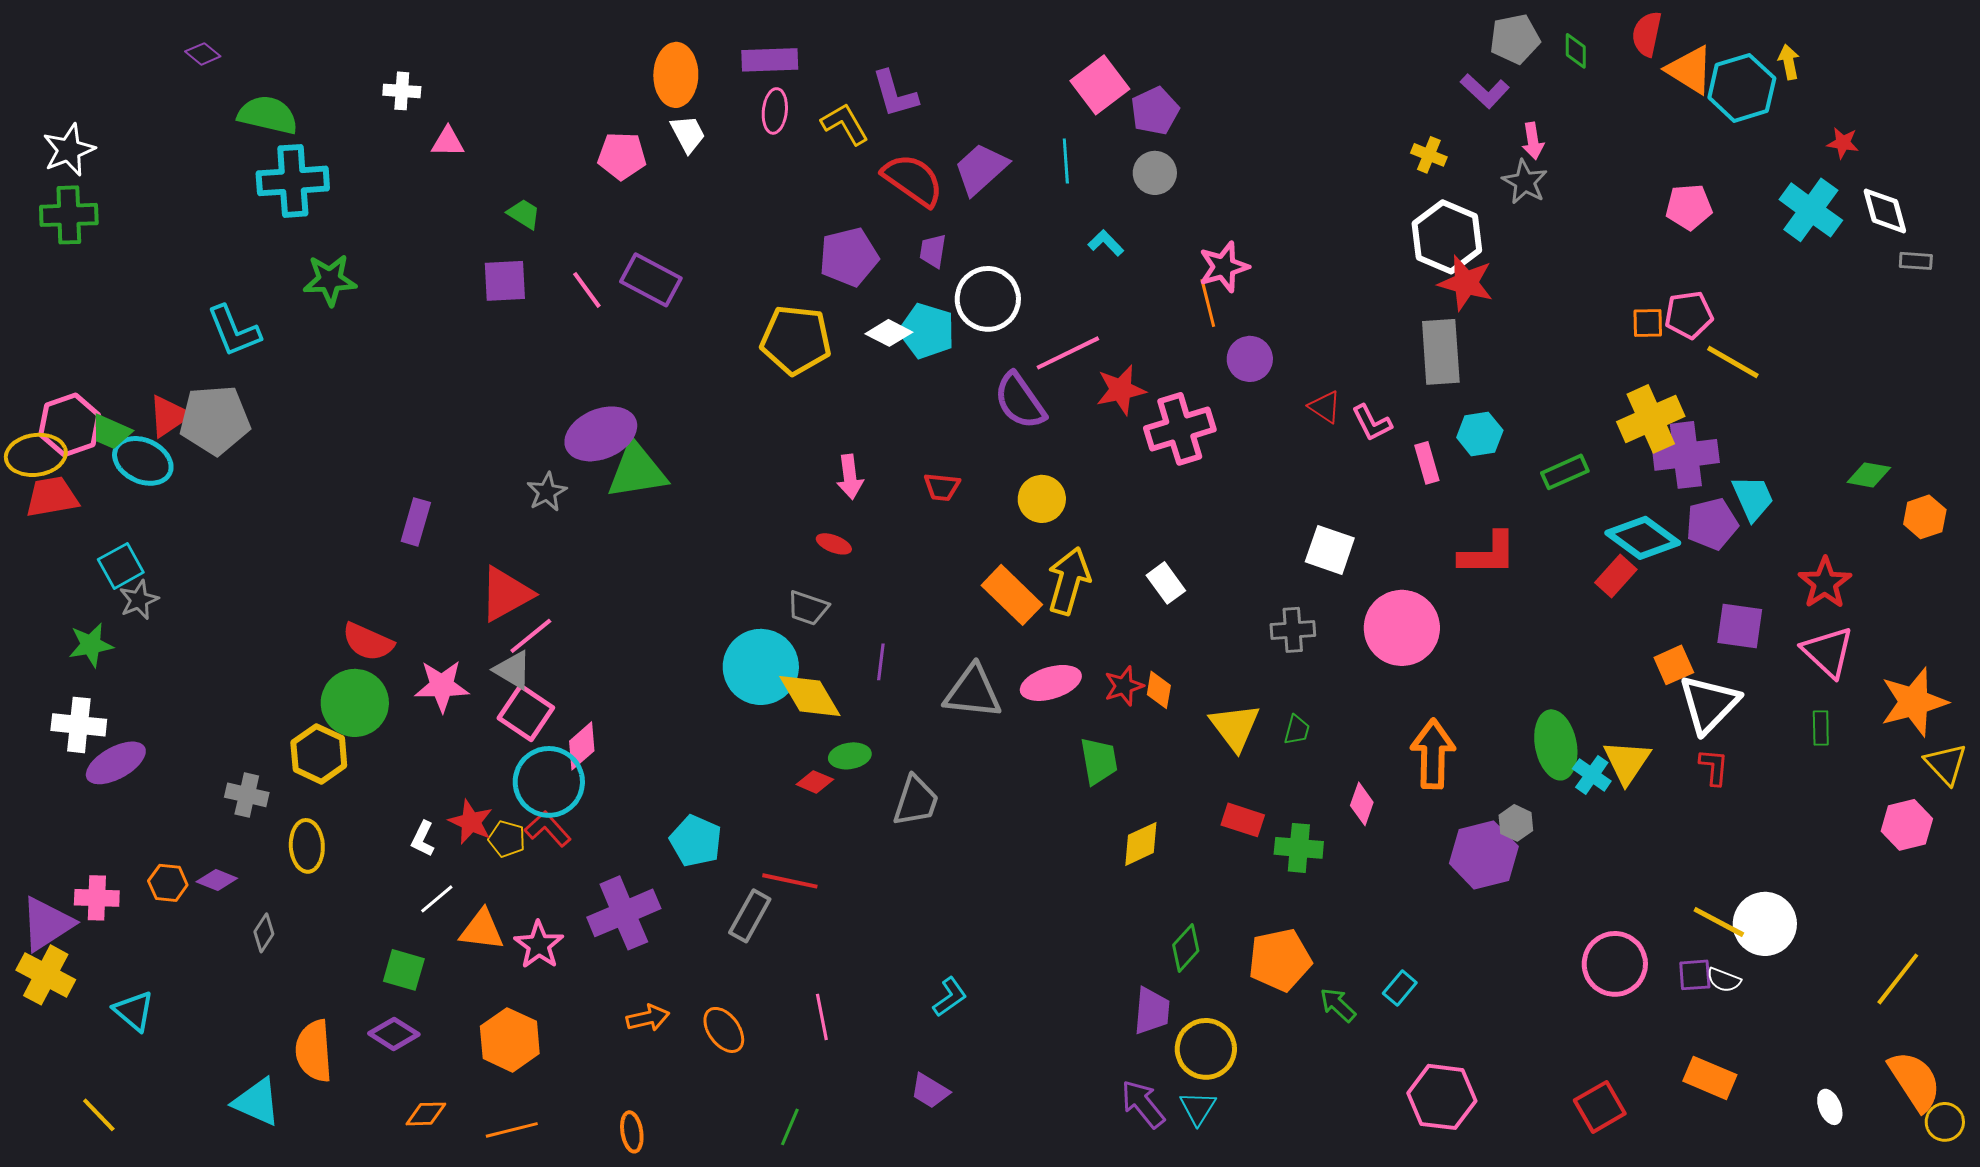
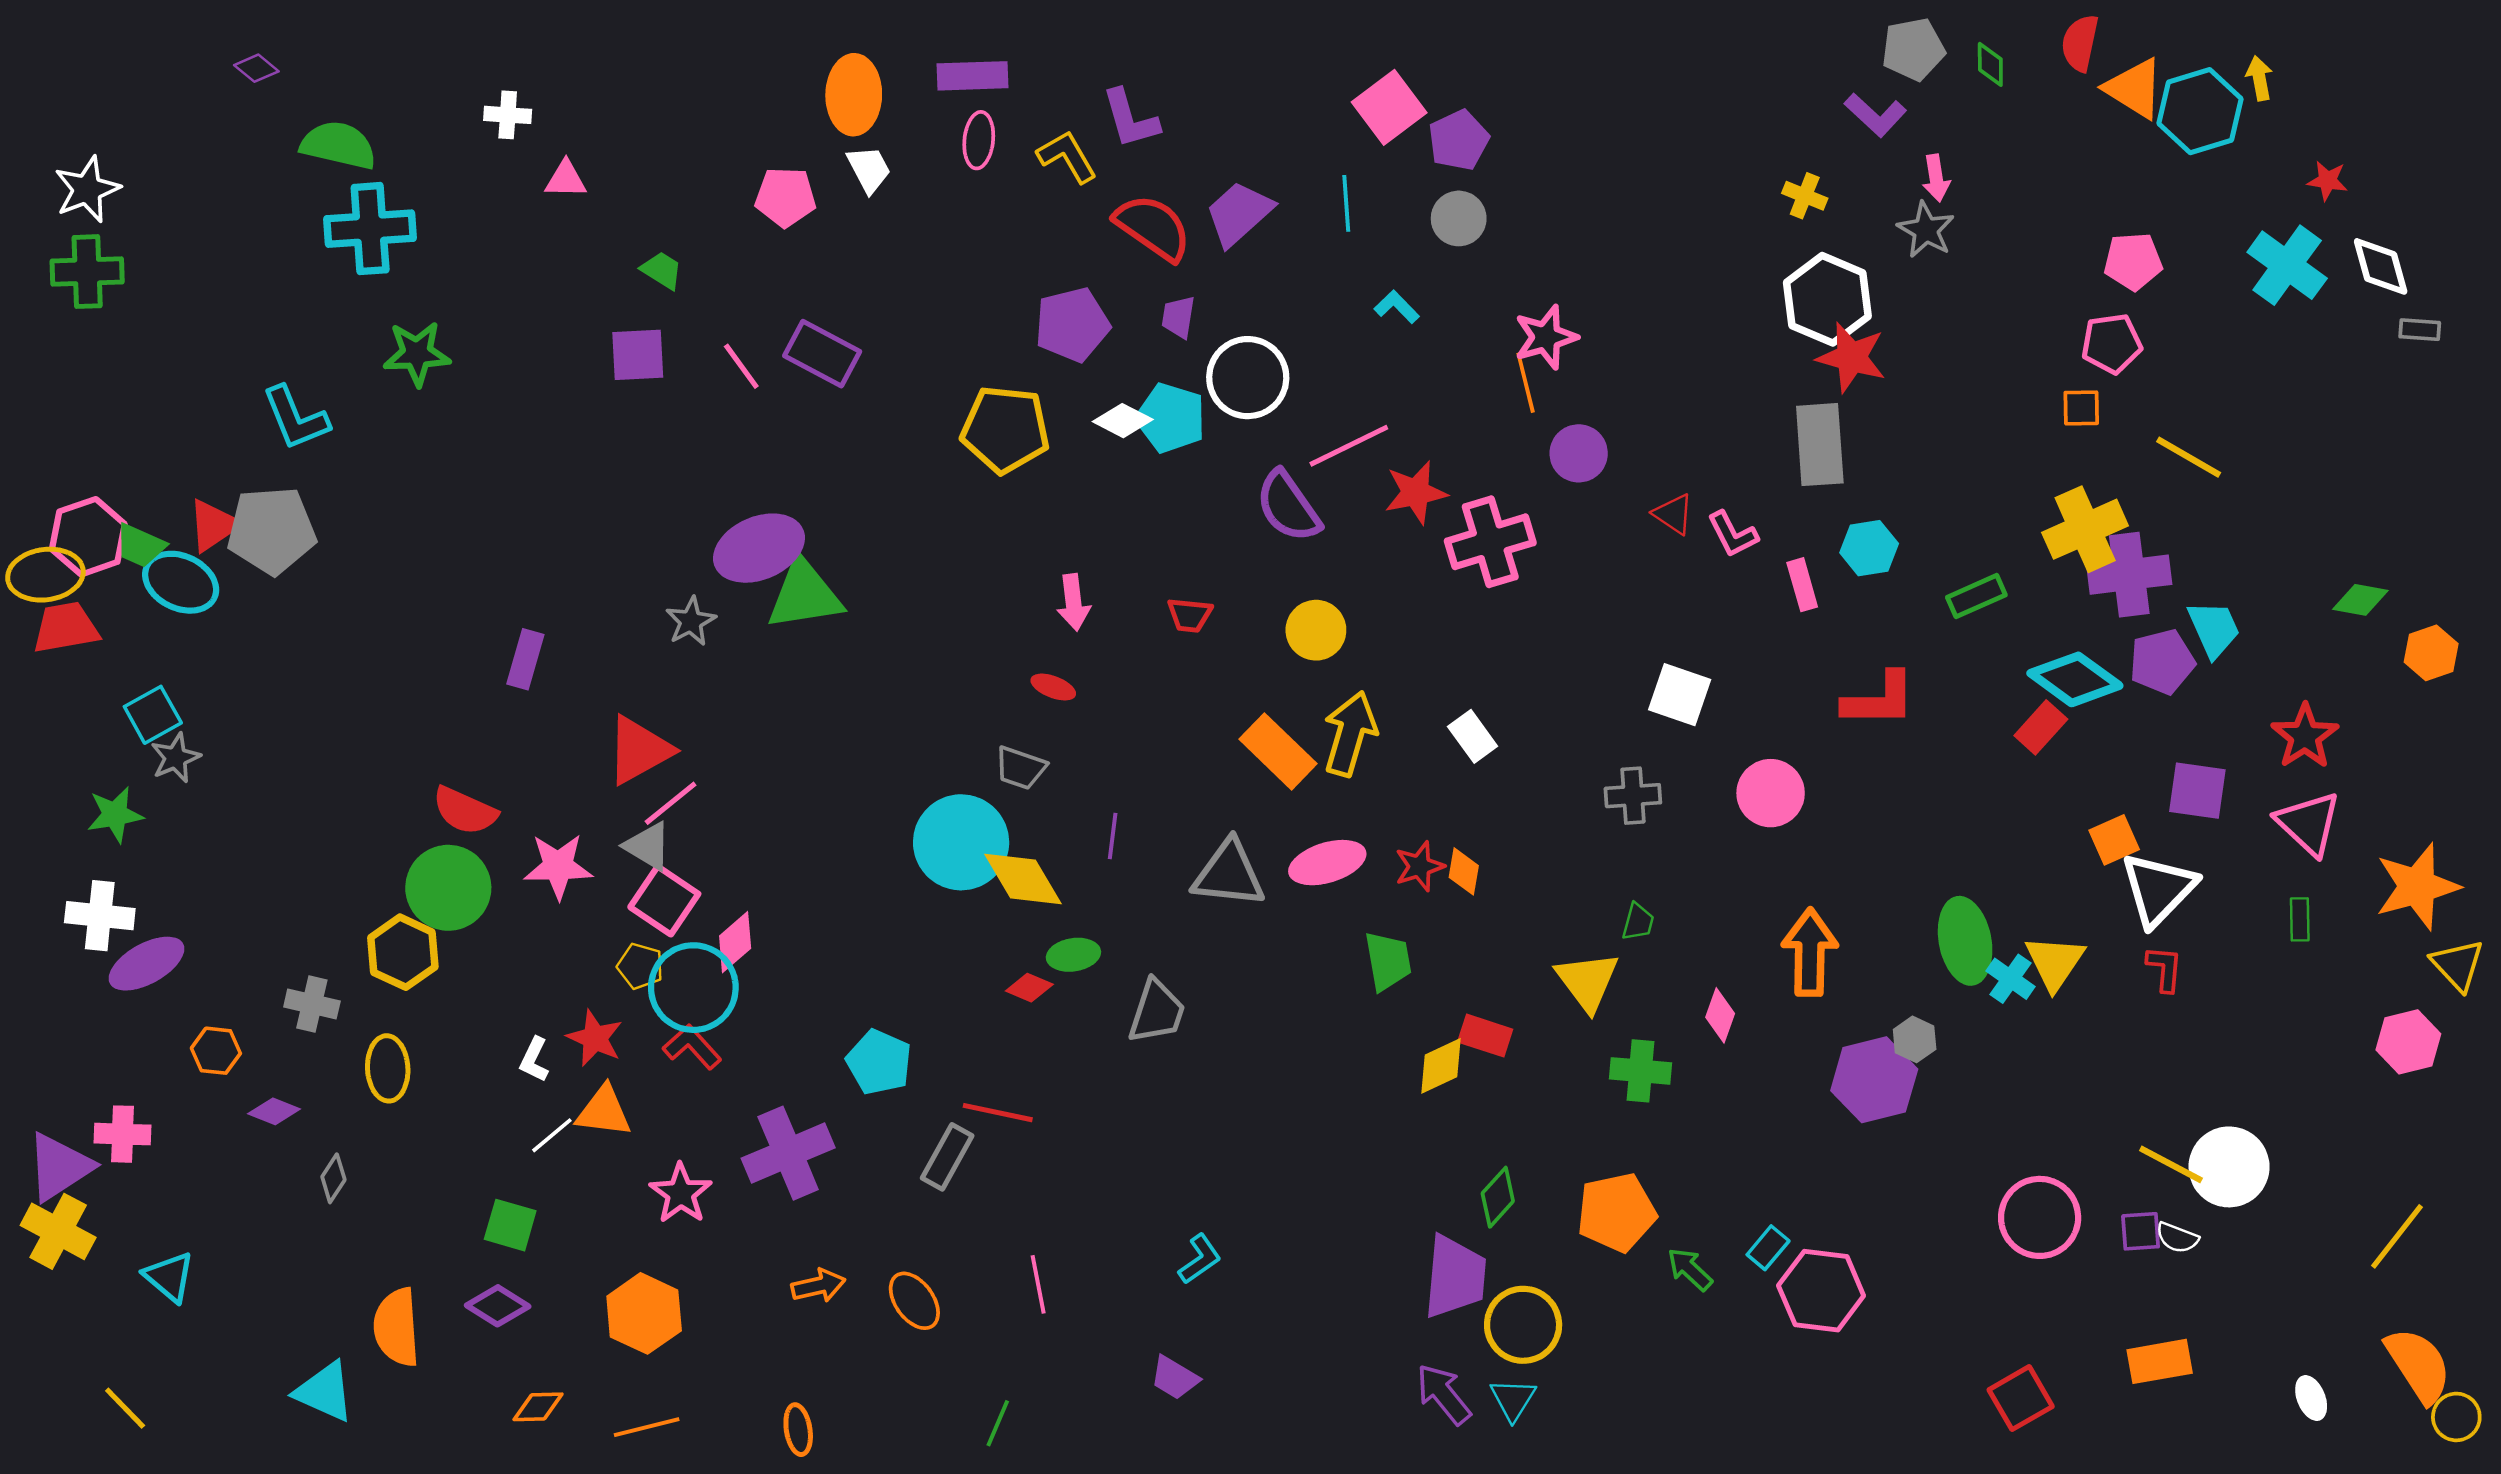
pink pentagon: (1689, 315) -> (2112, 344), moved
pink circle: (1402, 628) -> (1771, 793), size x0.7
yellow triangle: (1235, 727) -> (1587, 981), moved
red rectangle: (1243, 820) -> (1485, 1036), moved
yellow pentagon: (507, 839) -> (640, 966), moved
orange hexagon: (168, 883) -> (216, 1051), moved
orange triangle: (482, 930) -> (604, 1111), moved
purple trapezoid: (1152, 1011) -> (1455, 1277), size x1.4
orange rectangle: (1710, 1078) -> (2160, 1361), turned -33
pink hexagon: (1442, 1097) -> (1821, 1291), moved

